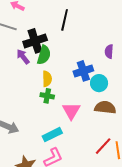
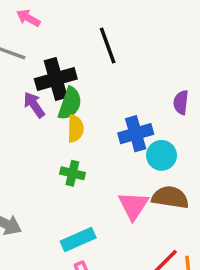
black line: (65, 20) -> (108, 45), turned -35
yellow semicircle: (47, 79) -> (75, 129), moved
pink triangle: (71, 111) -> (133, 206), moved

